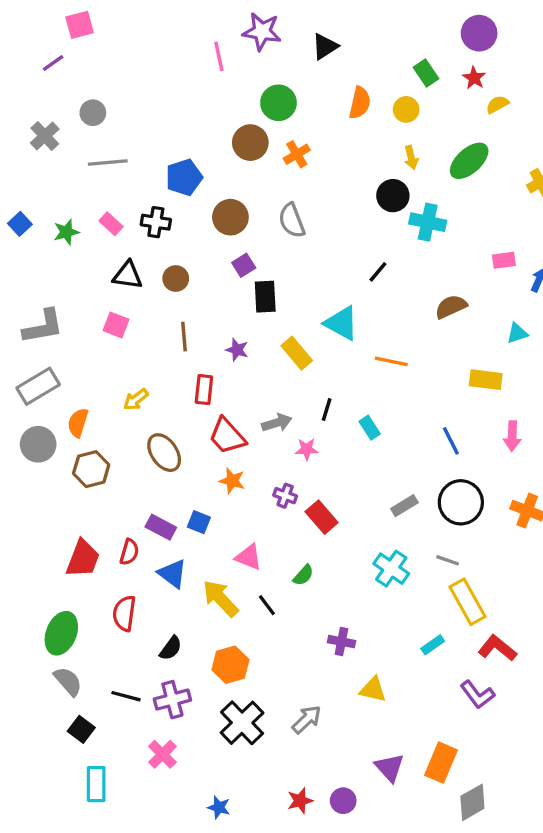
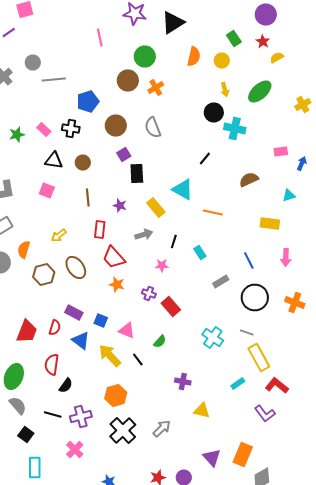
black triangle: (325, 46) -> (173, 22), size x1.4
pink line: (219, 56) -> (100, 38), moved
gray line: (108, 162) -> (54, 80), moved
gray arrow: (277, 423) -> (144, 234), moved
brown hexagon: (91, 469) -> (44, 274), moved
gray rectangle: (404, 506) -> (221, 282), moved
blue square: (199, 522) -> (101, 320), moved
black semicircle: (171, 648) -> (66, 386), moved

